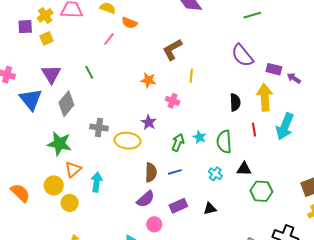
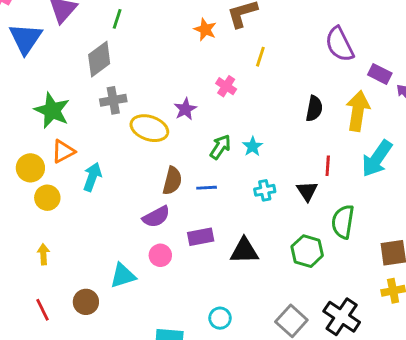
green line: (89, 72) -> (117, 19), turned 32
orange star: (148, 80) -> (205, 30), moved
gray diamond: (66, 104) -> (99, 59), moved
gray cross: (99, 128) -> (113, 100), turned -30
red line: (254, 130) -> (328, 166), moved
green semicircle: (224, 142) -> (343, 222), moved
black triangle: (244, 169) -> (307, 191), moved, turned 42
cyan cross: (215, 174) -> (265, 190), moved, turned 32
green hexagon: (261, 191) -> (307, 251), moved
black triangle: (210, 209) -> (244, 251), size x1.5

